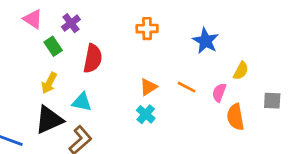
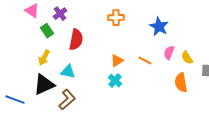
yellow semicircle: (241, 71) -> (187, 58), moved, turned 120
pink semicircle: (219, 92) -> (169, 53), moved

